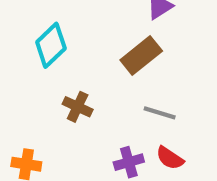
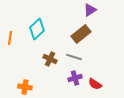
gray line: (160, 113) -> (74, 57), moved
purple cross: (129, 162) -> (75, 78), moved

